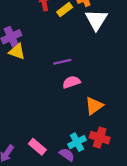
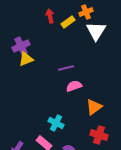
yellow triangle: (17, 51) -> (26, 59), turned -42
cyan cross: (77, 142) -> (56, 123), moved, turned -35

